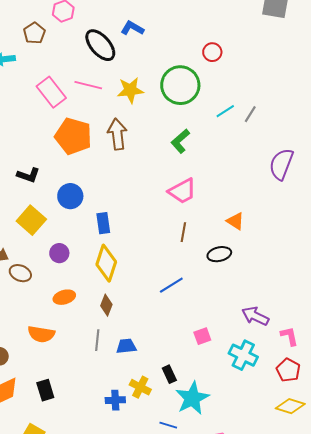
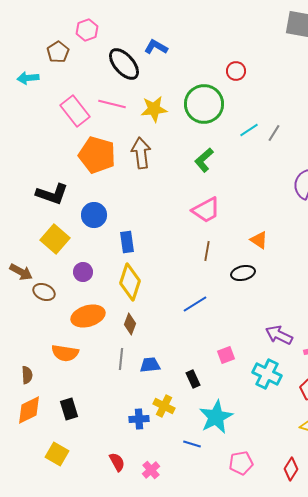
black L-shape: (28, 175) -> (52, 194), size x1.4
orange ellipse: (64, 297) -> (88, 316), size x1.5
black rectangle: (169, 374) -> (193, 379), moved

